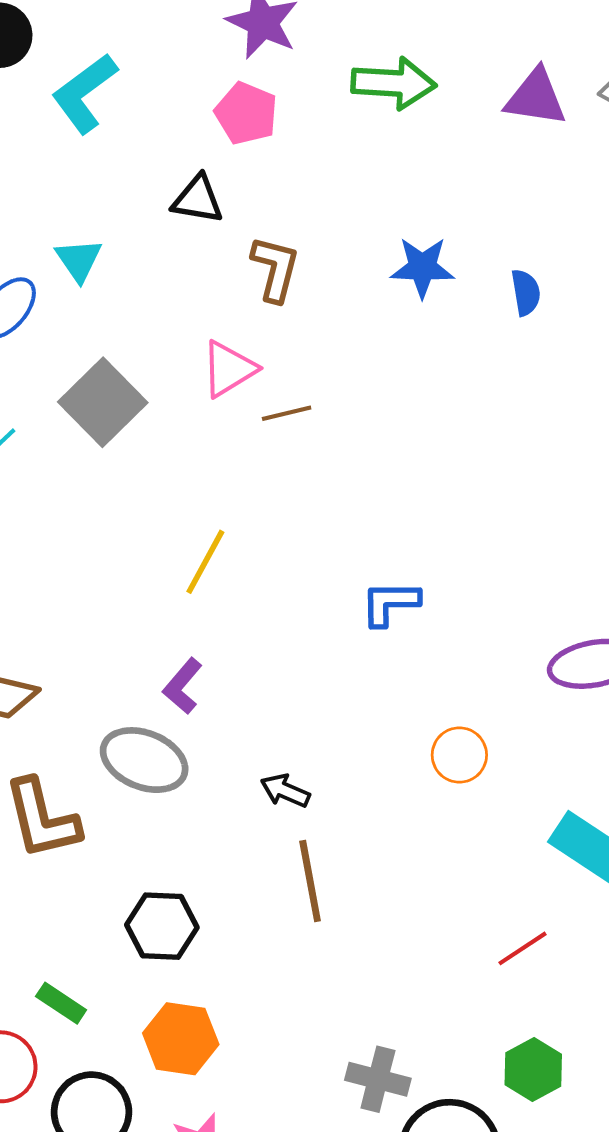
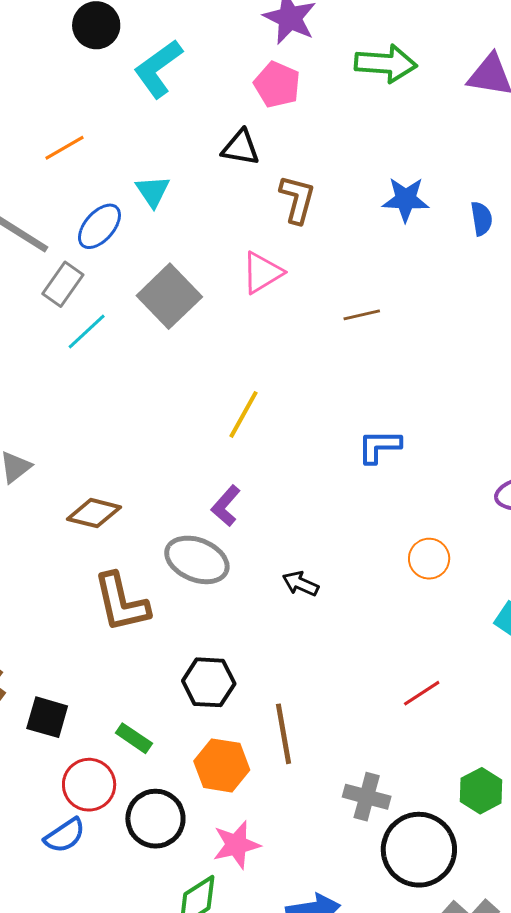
brown line: (287, 413) -> (362, 315), moved
brown line: (310, 881) -> (284, 734), moved
red line: (522, 948) -> (422, 693), moved

